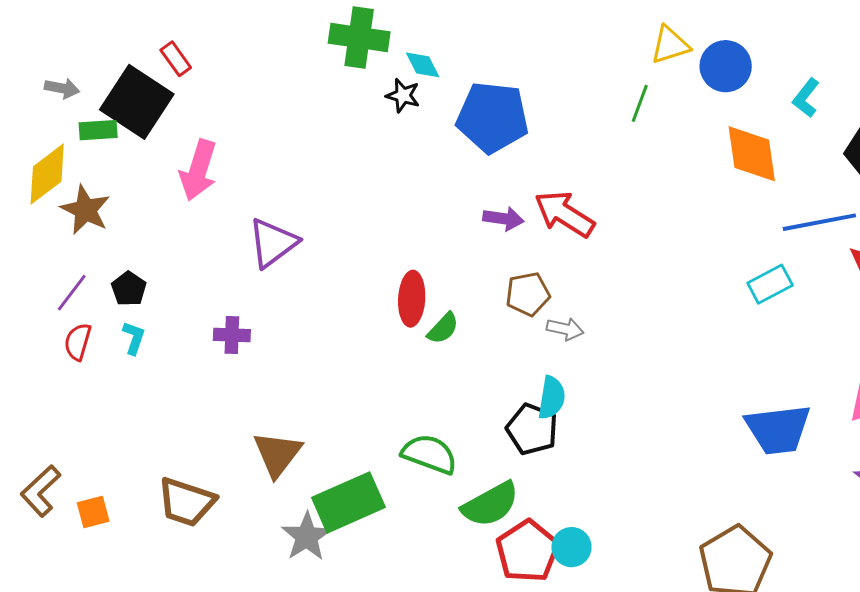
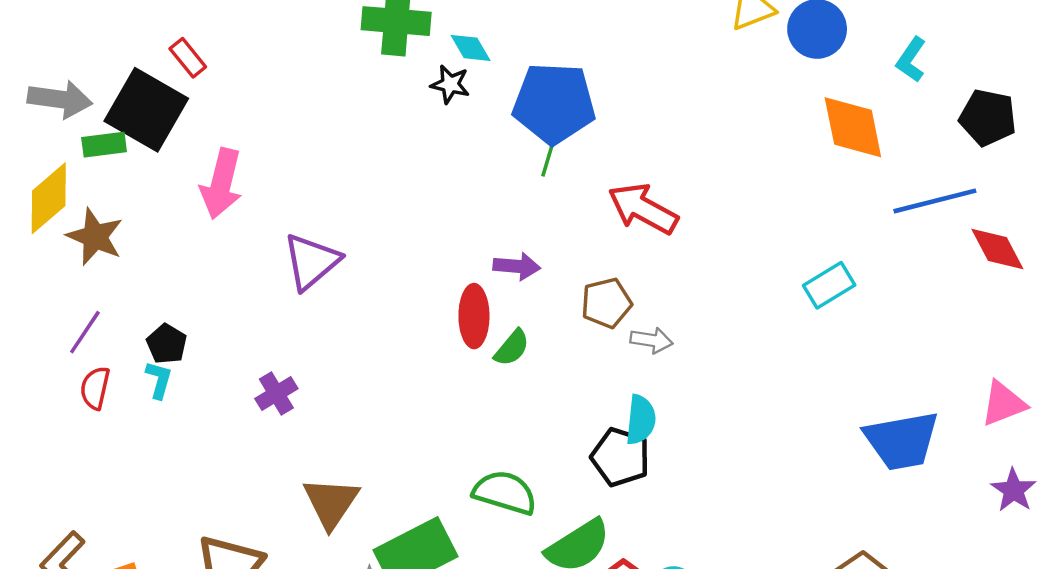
gray arrow: (62, 88) -> (60, 99), size x1.6
green line: (640, 103) -> (549, 155), moved
purple arrow: (503, 219) -> (517, 266), moved
cyan rectangle: (770, 284) -> (829, 285), moved
black pentagon: (129, 289) -> (167, 344), moved
purple cross: (232, 335) -> (276, 394), moved, turned -30

